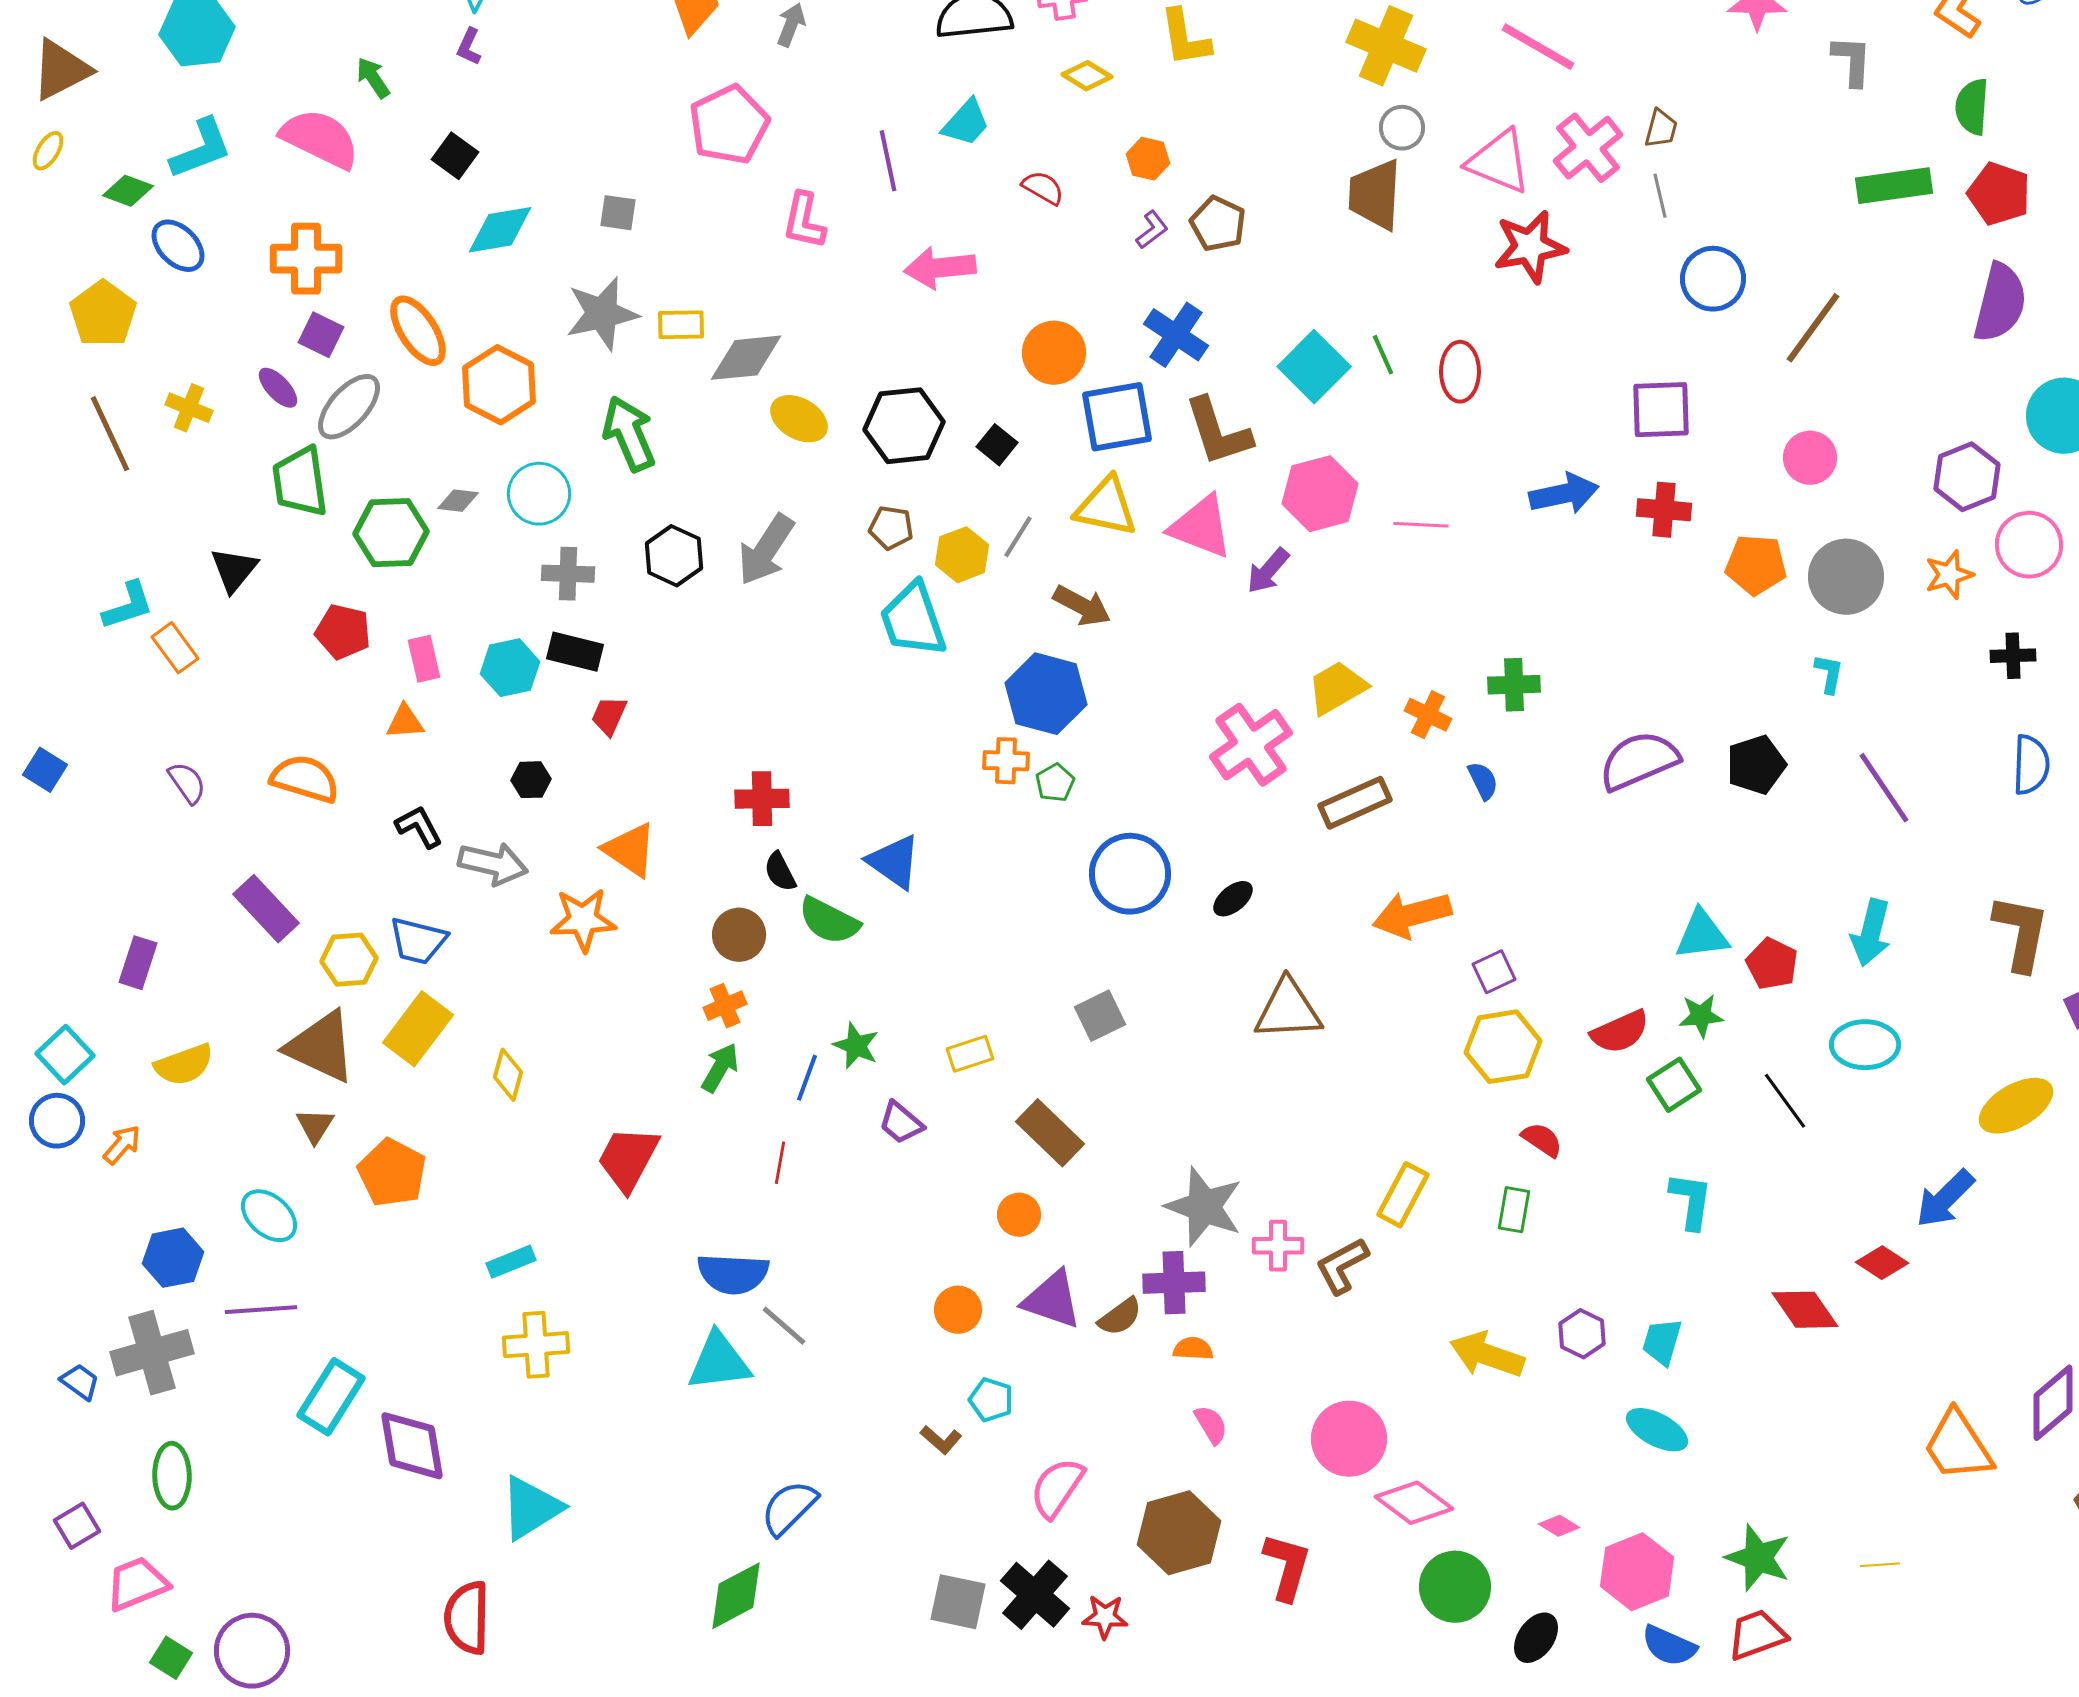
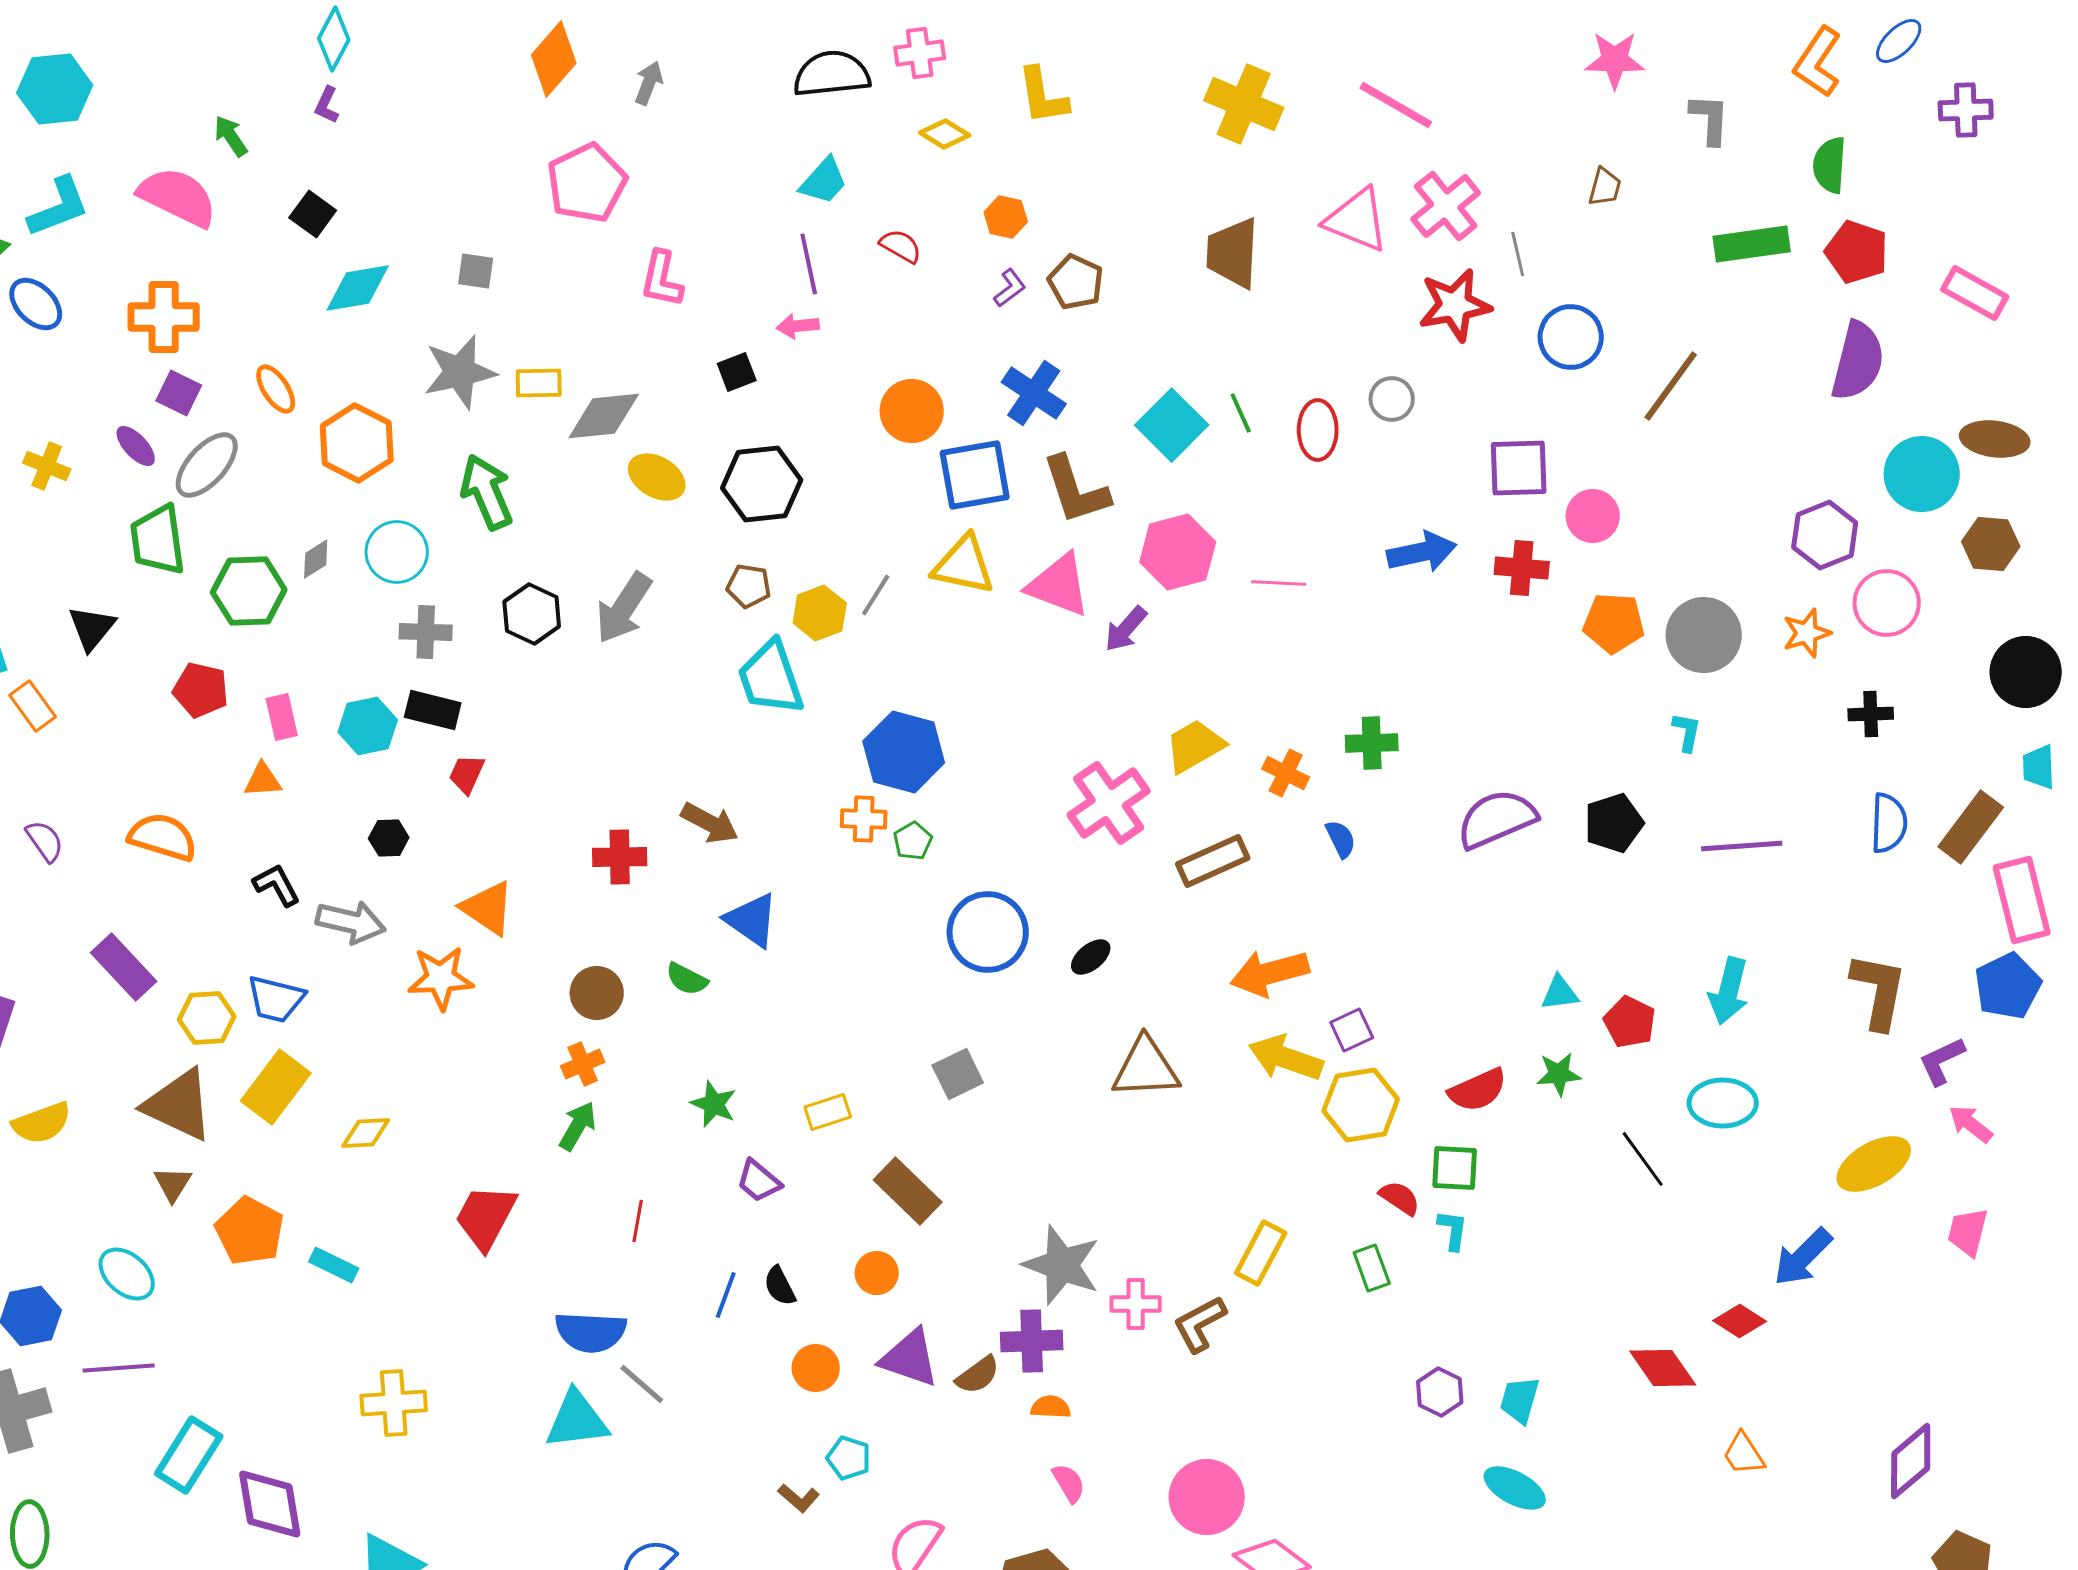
gray circle: (1402, 128) -> (1392, 399), moved
brown trapezoid: (1661, 129) -> (1605, 187), moved
purple line: (888, 161) -> (809, 264), moved
red star: (1530, 247) -> (1455, 305), moved
pink arrow: (940, 268) -> (798, 326), size x0.6
orange ellipse: (418, 331) -> (276, 389), size x0.7
black square: (997, 445) -> (737, 372), moved, turned 30
pink circle: (1810, 458) -> (1593, 516), moved
gray diamond: (458, 501) -> (316, 559), turned -39
brown arrow: (1082, 606) -> (710, 823), moved
purple line: (1884, 788) -> (1742, 846), turned -60
black semicircle: (780, 872) -> (780, 1286), moved
green semicircle: (829, 921) -> (687, 979), size x0.7
cyan triangle: (1702, 935) -> (1560, 993), size x0.7
yellow diamond: (508, 1075) -> (366, 1133), turned 72
blue line: (807, 1078) -> (726, 1295), moved
green square: (1674, 1085) -> (1455, 1168), moved, turned 36
cyan L-shape: (1691, 1201) -> (1453, 1230), moved, size x0.7
green rectangle: (1514, 1210) -> (1372, 1268), turned -30
cyan rectangle: (511, 1262) -> (334, 1265), moved, turned 48
yellow arrow: (1487, 1355) -> (1286, 1058), moved
orange trapezoid: (1958, 1446) -> (1744, 1454), moved, size x0.6

